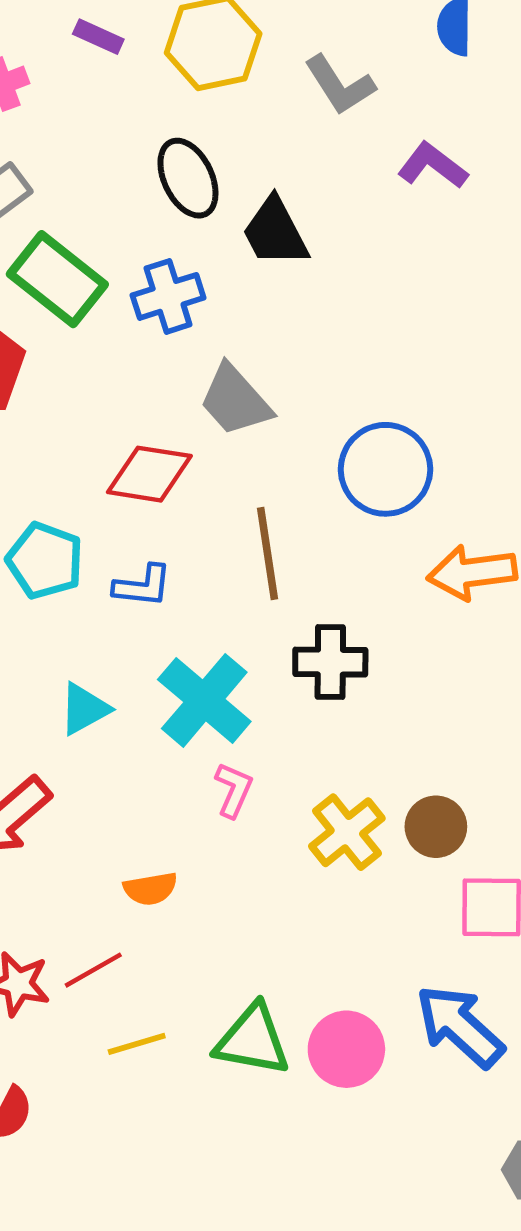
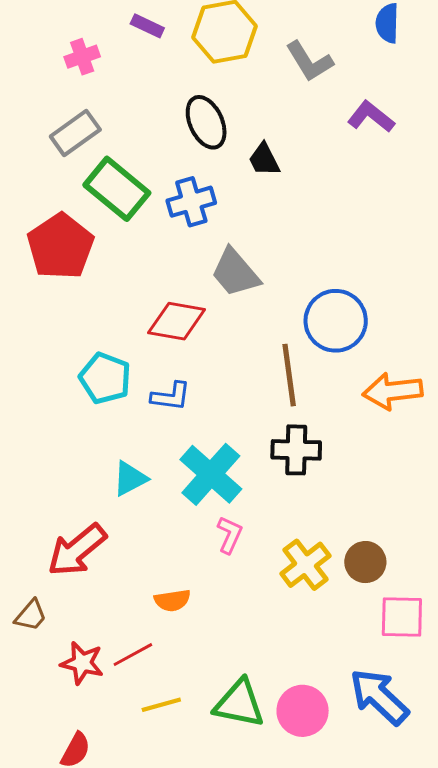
black trapezoid: (275, 232) -> (264, 160), size x0.7
brown line: (267, 553) -> (289, 375), moved

